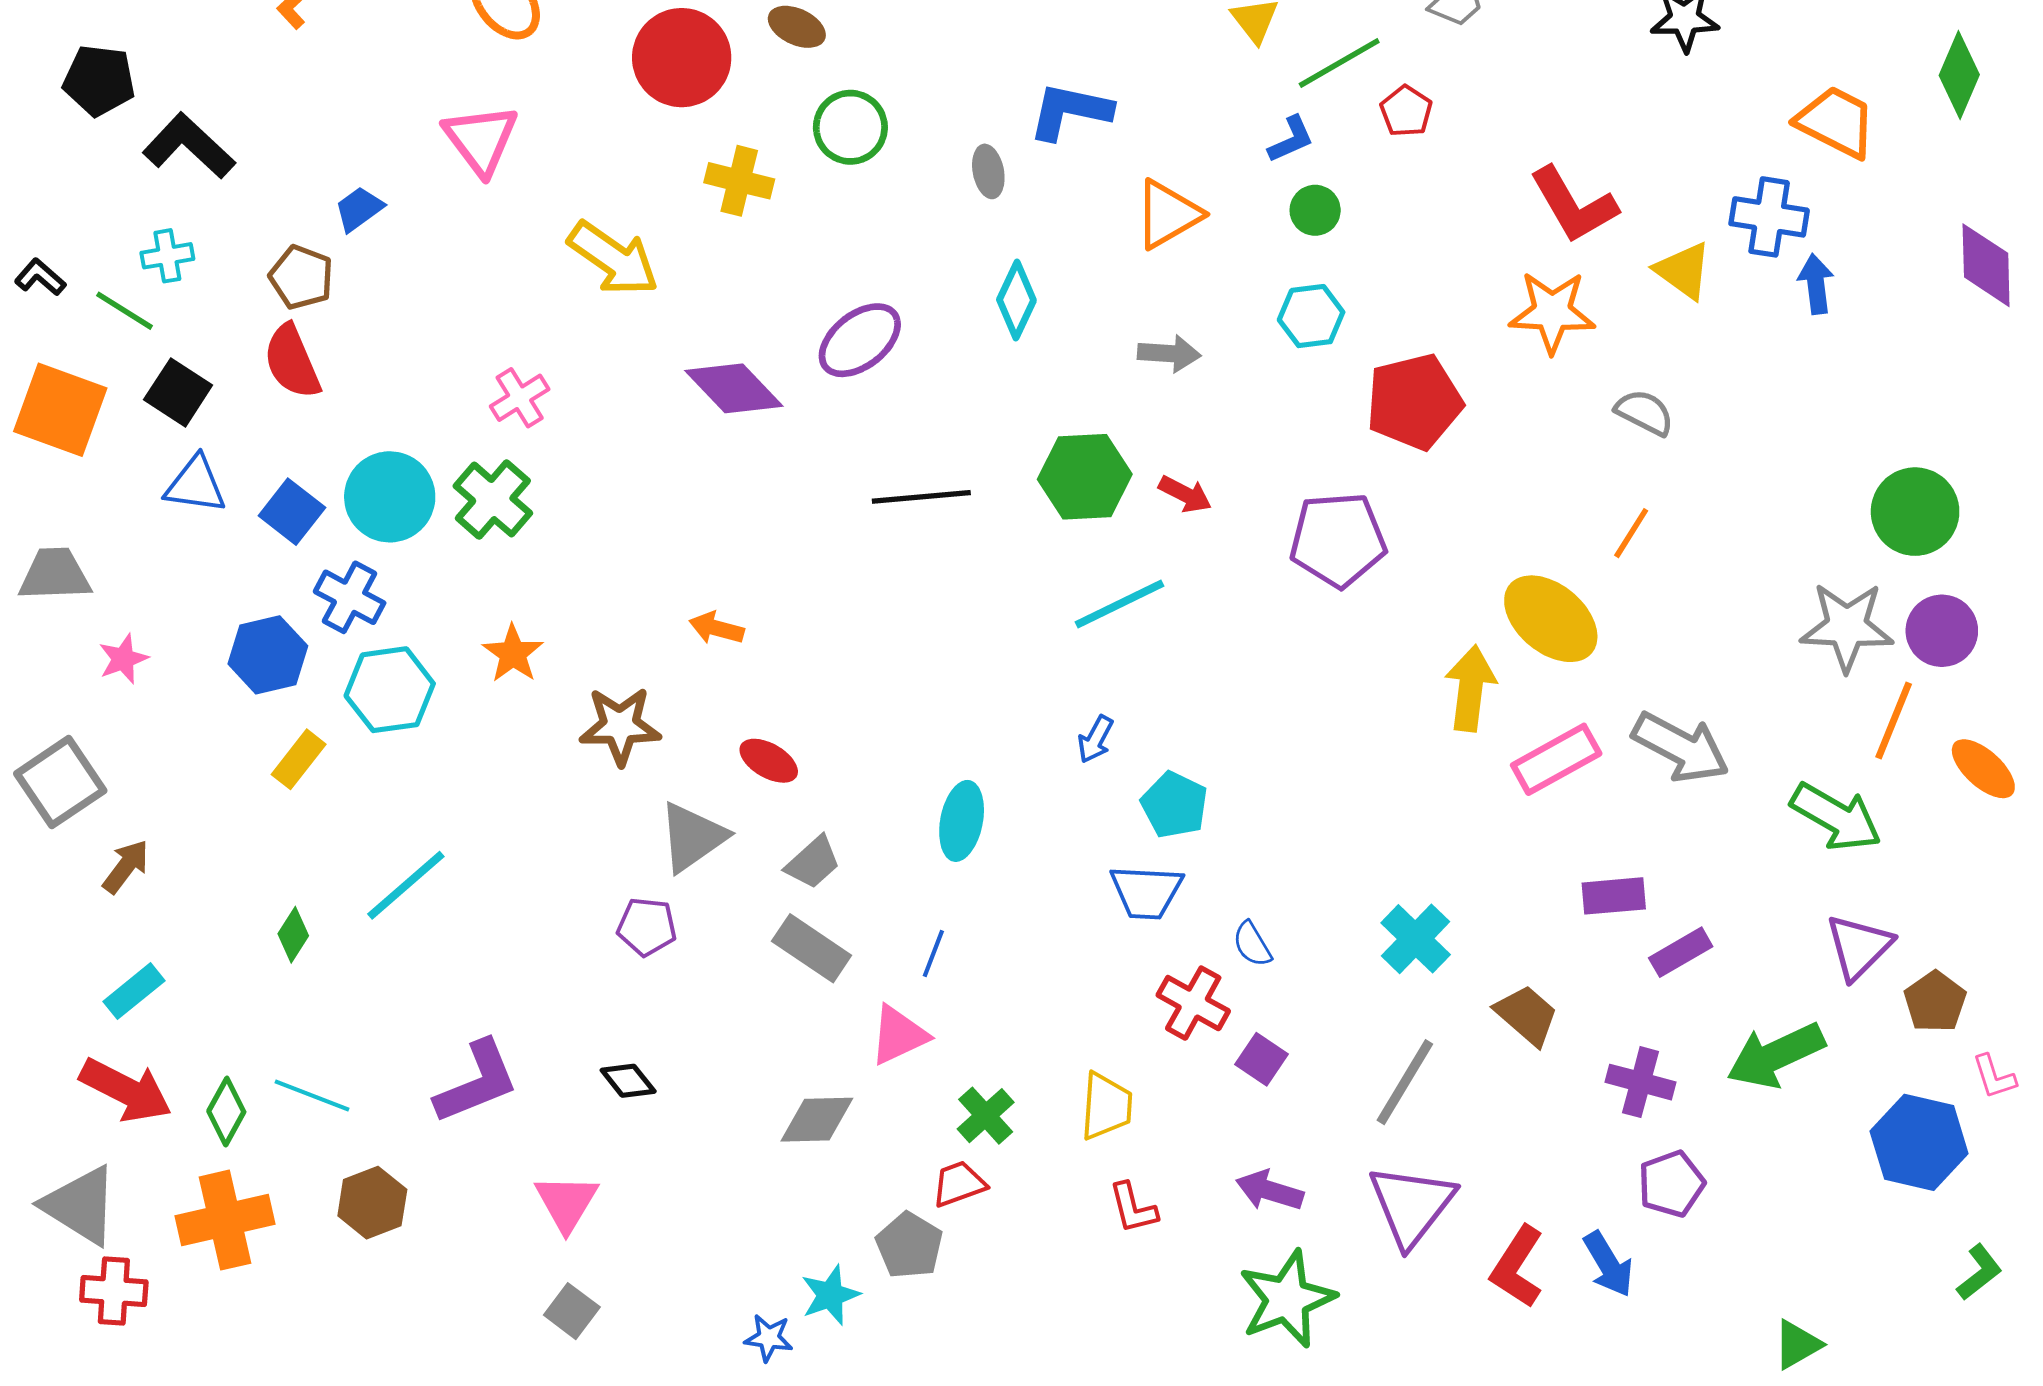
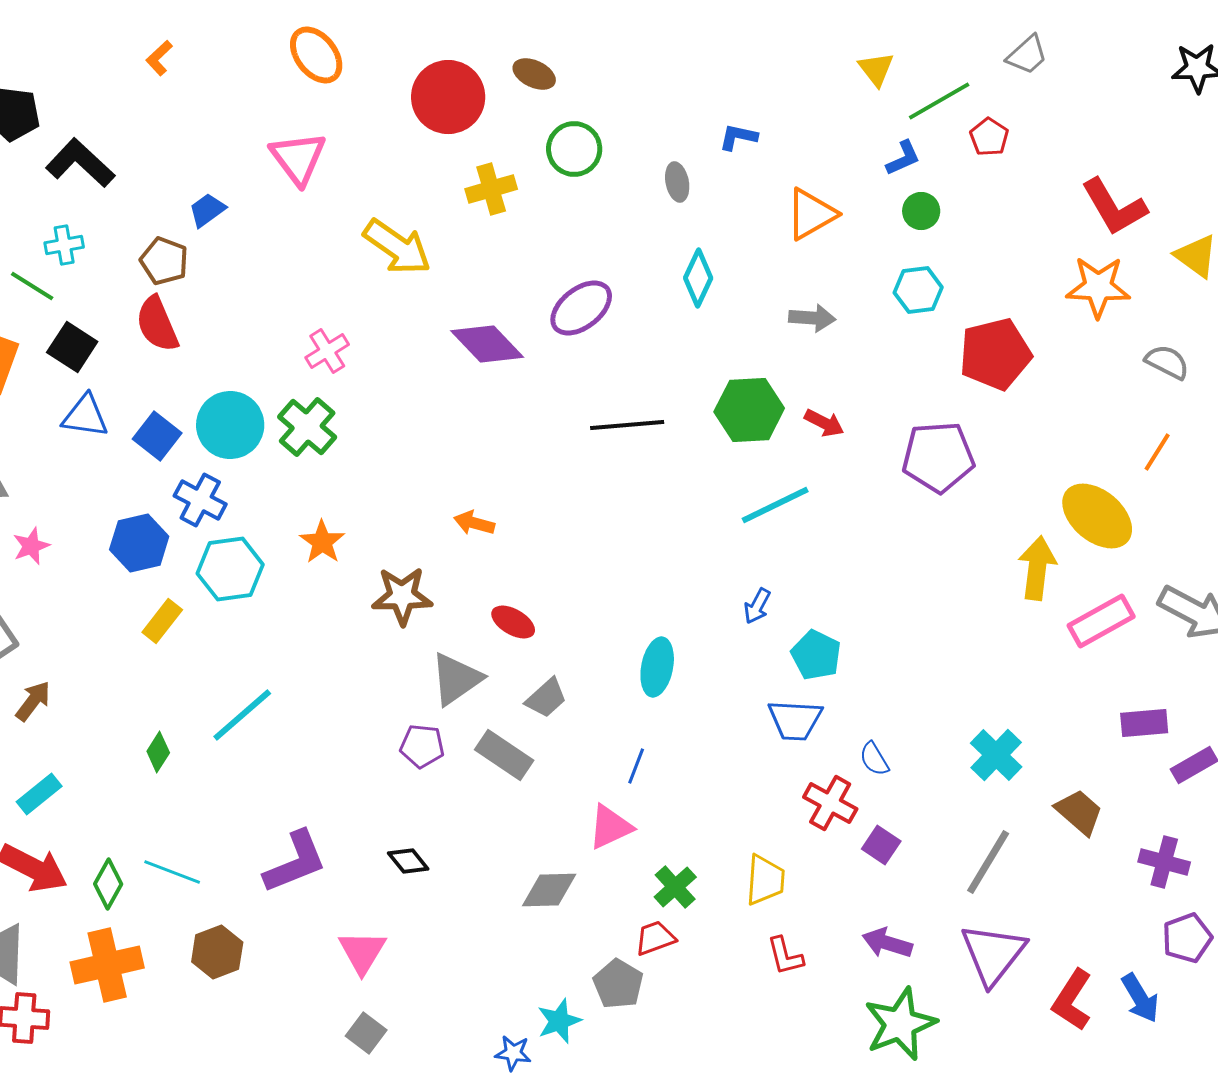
blue L-shape: (1070, 111) -> (738, 137), size x0.6
yellow cross: (739, 181) -> (491, 189), turned -30
gray rectangle: (812, 948) -> (504, 755), moved

